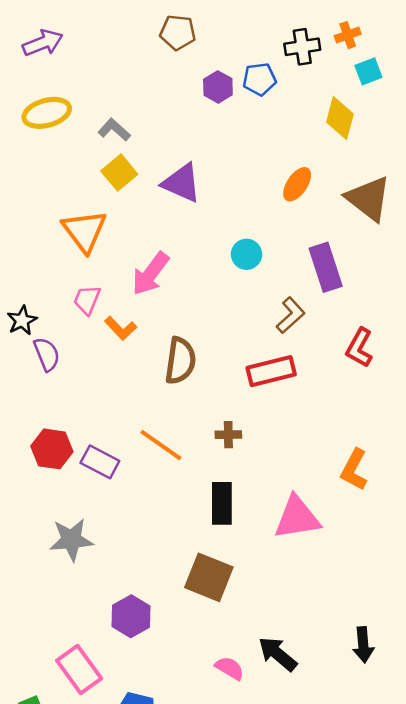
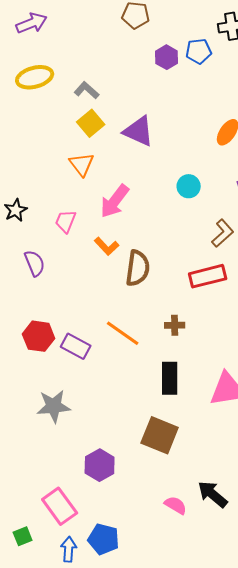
orange triangle: (84, 231) -> (82, 164), moved, size x0.7
black star: (22, 320) -> (16, 210), moved
orange L-shape: (121, 328) -> (107, 246), moved

